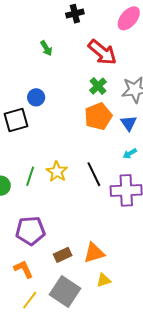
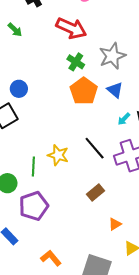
green arrow: (46, 48) -> (15, 30), moved
purple pentagon: (30, 231) -> (34, 206), moved
orange triangle: (94, 253) -> (115, 224), size x0.6
brown rectangle: (63, 255) -> (95, 192), moved

